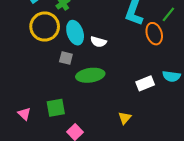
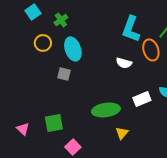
yellow circle: (45, 27) -> (43, 43), size x0.6
white semicircle: (98, 42) -> (124, 63), moved
green ellipse: (90, 75) -> (106, 110), moved

